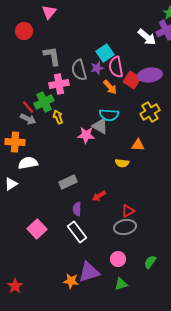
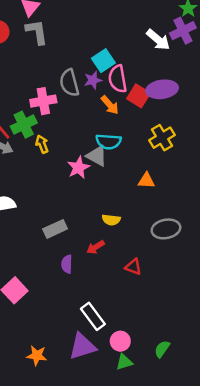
gray L-shape: (52, 56) -> (37, 32), moved
pink star: (86, 135) -> (79, 168), turned -30
yellow semicircle: (122, 163) -> (111, 220), moved
red triangle: (128, 211) -> (133, 267), turned 48
gray ellipse: (125, 227) -> (166, 229), moved
white rectangle: (77, 232) -> (93, 316), moved
pink circle: (118, 259) -> (120, 341), moved
green semicircle: (150, 262) -> (162, 349), moved
orange star: (71, 281) -> (37, 355), moved

